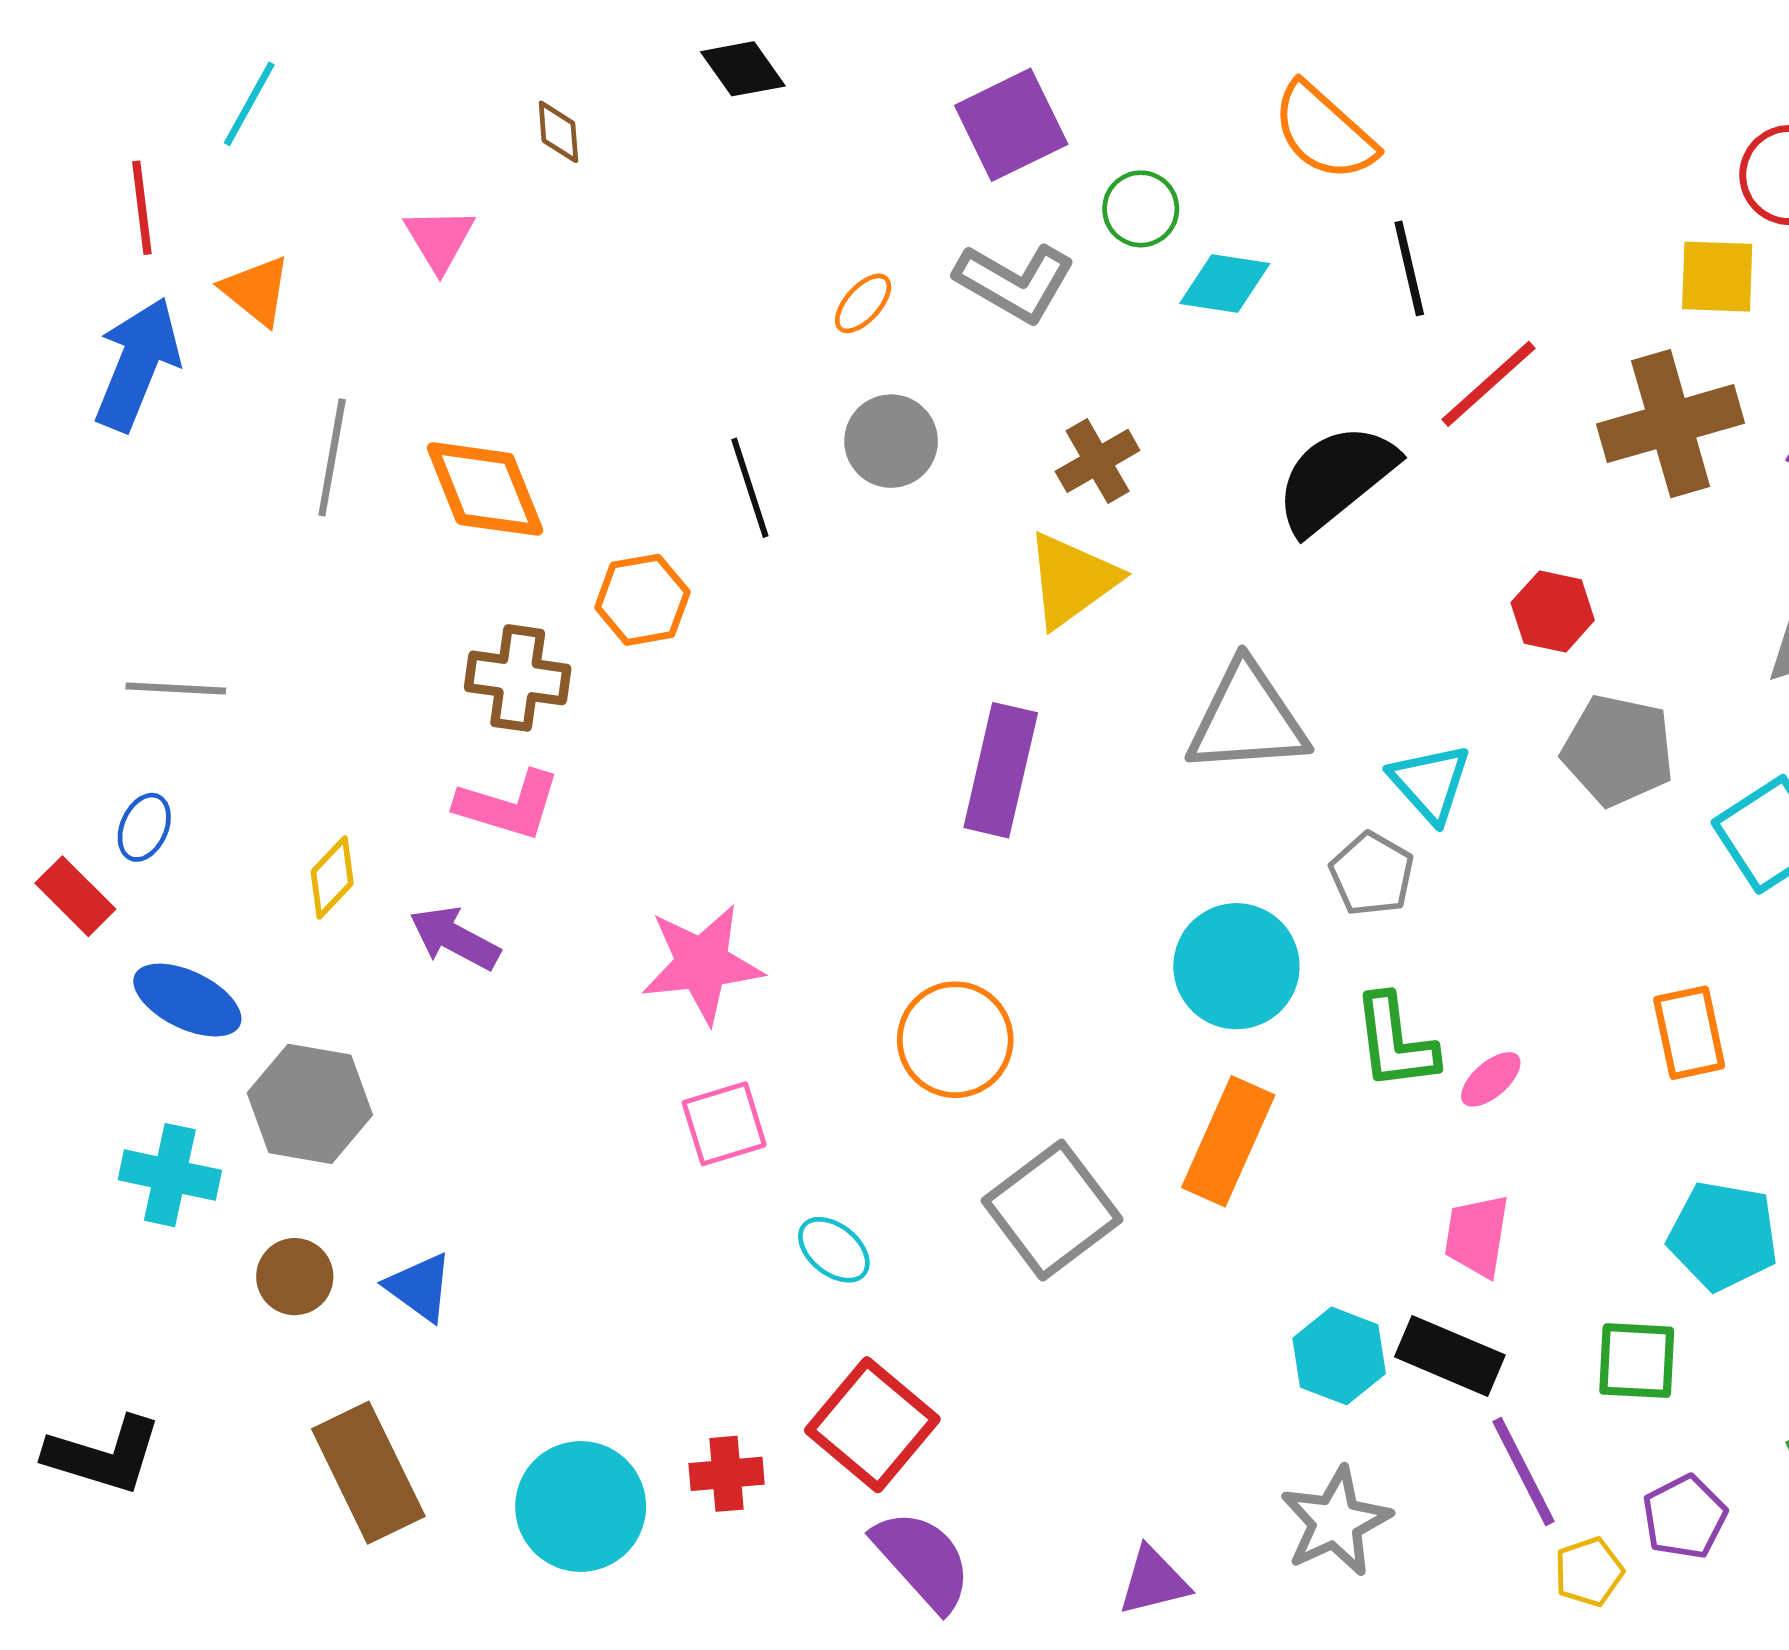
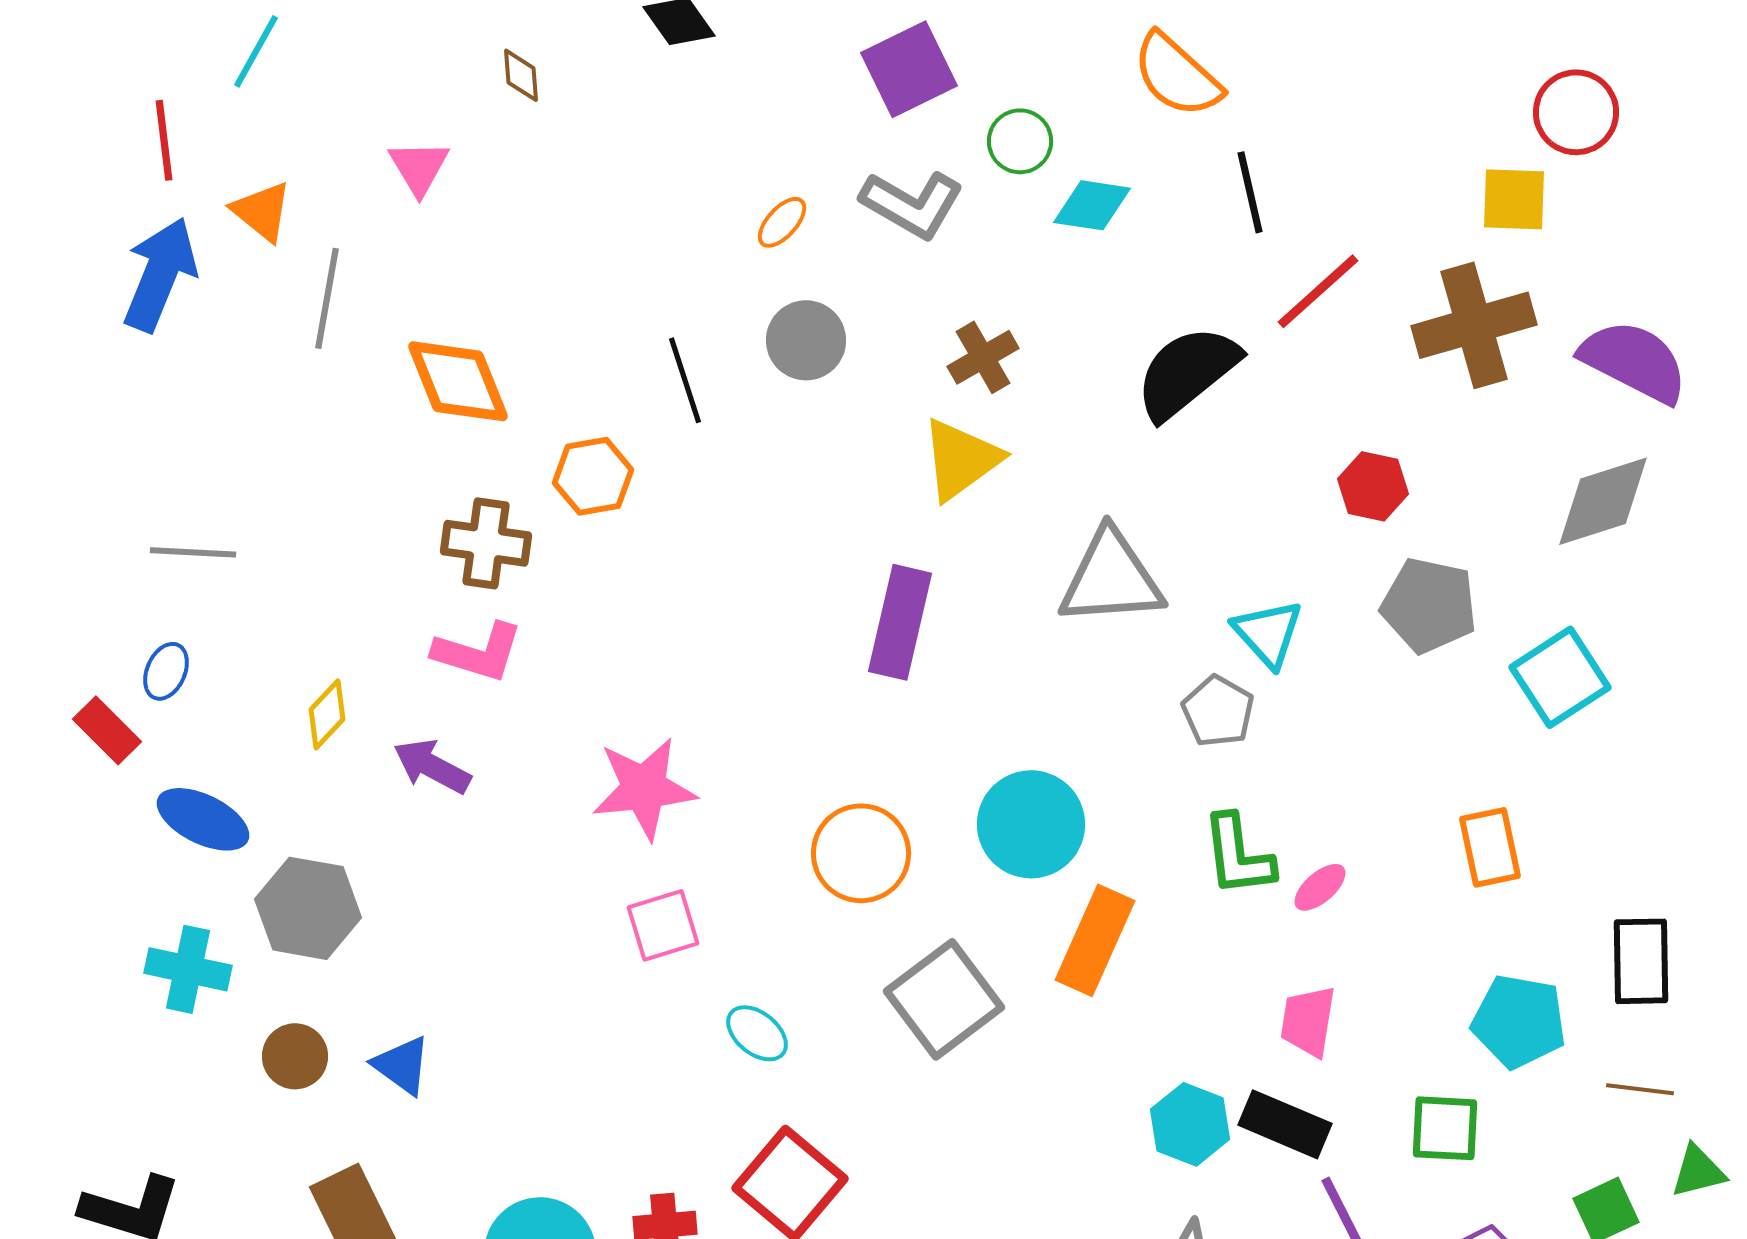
gray line: (332, 457) -> (327, 298), moved
cyan circle: (1236, 966) -> (1031, 824), moved

